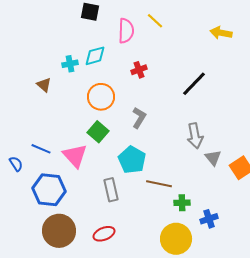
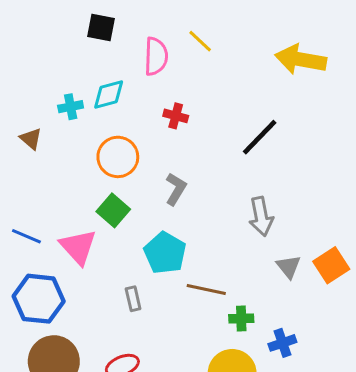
yellow arrow: (221, 33) -> (301, 59), size x1.5
red cross: (139, 70) -> (176, 116), turned 35
gray triangle: (213, 158) -> (289, 267), moved
gray rectangle: (111, 190) -> (133, 299), size x0.7

